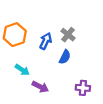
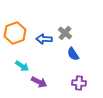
blue arrow: (46, 41) -> (44, 39), turned -112
blue semicircle: (65, 57) -> (73, 54), moved, turned 120

